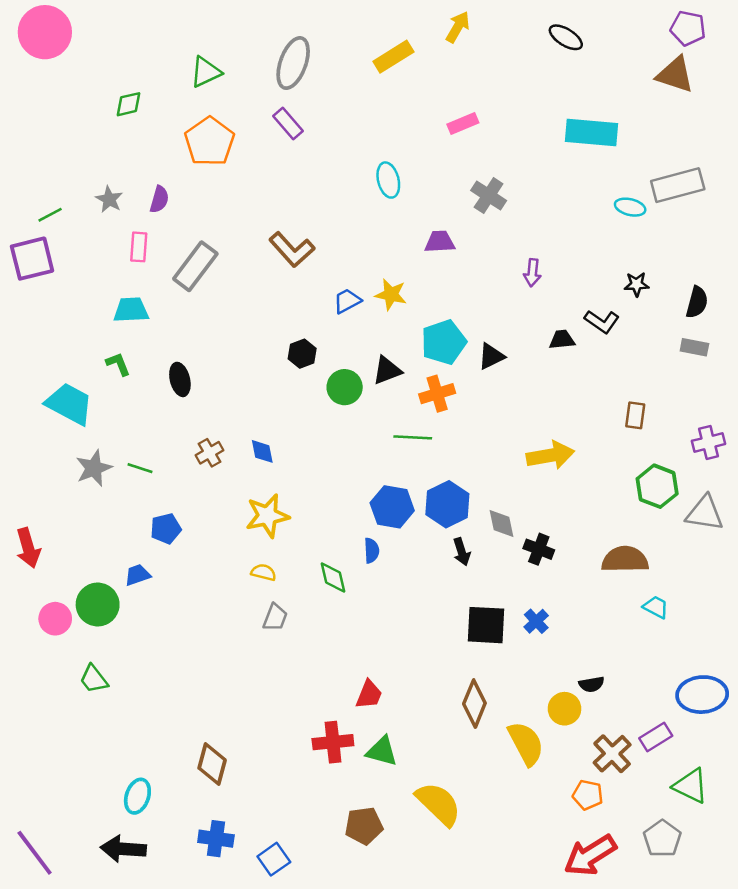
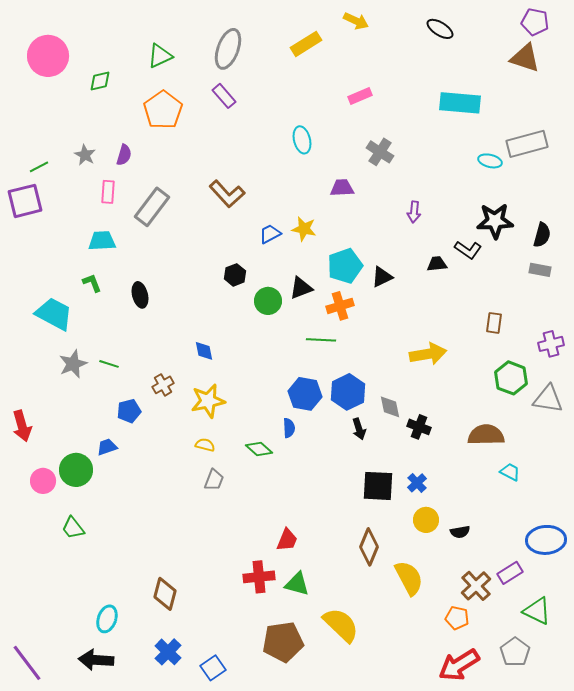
yellow arrow: (458, 27) -> (356, 21), turned 85
pink circle: (45, 32) -> (48, 56), moved
black star: (637, 284) -> (495, 221), size x1.8
brown cross: (210, 453) -> (163, 385), moved
green diamond: (333, 578) -> (259, 449), turned -36
yellow circle: (565, 709) -> (426, 520), moved
brown pentagon: (364, 826) -> (283, 642), size x1.4
blue cross: (216, 839) -> (168, 652), turned 36

